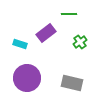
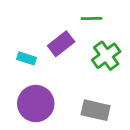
green cross: (80, 42) -> (106, 56), size x1.5

